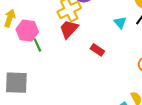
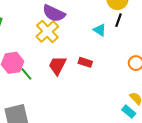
red trapezoid: (69, 29) -> (57, 65), moved

